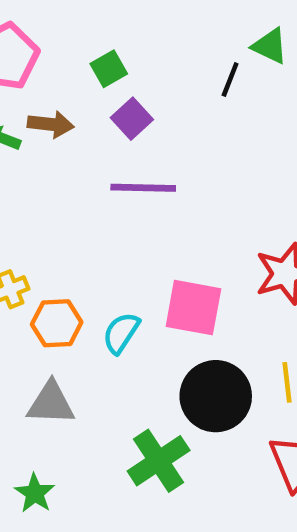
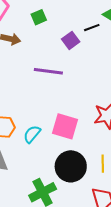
black line: (230, 80) -> (92, 28), turned 42
purple square: (132, 119) -> (71, 40), moved

